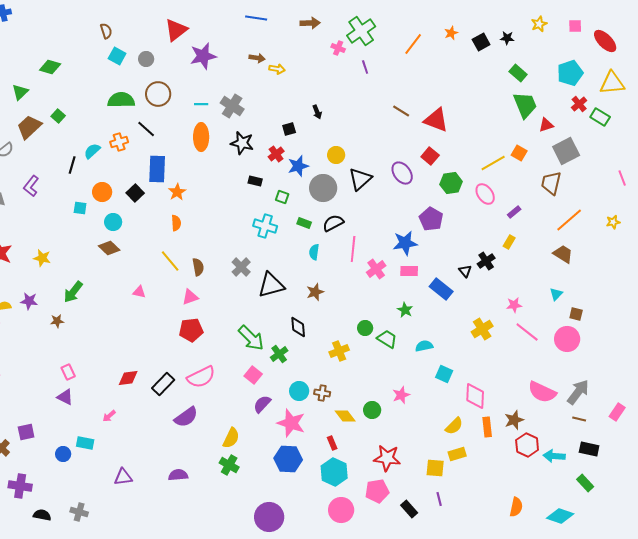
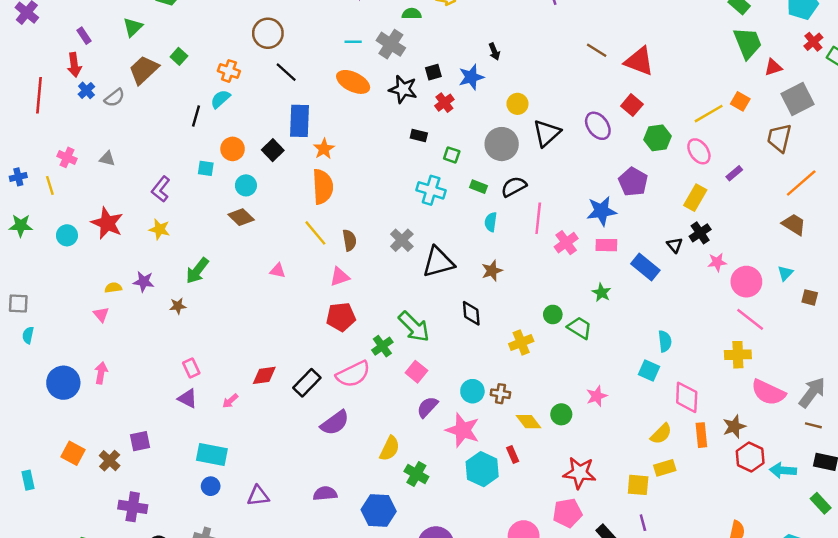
brown circle: (158, 94) -> (268, 33), moved
green semicircle: (121, 100) -> (412, 14), moved, size x0.6
black square: (289, 129) -> (433, 72), moved
orange ellipse: (201, 137) -> (353, 82), turned -64
orange cross: (119, 142) -> (229, 71), moved, turned 36
blue star: (298, 166) -> (471, 77), moved
purple L-shape: (31, 186) -> (161, 189), moved
orange semicircle: (176, 223) -> (323, 187), size x1.8
yellow rectangle: (509, 242) -> (695, 198), moved, size x1.5
pink star: (514, 305) -> (717, 262), moved
yellow cross: (482, 329) -> (738, 355), moved, turned 30
pink circle: (567, 339) -> (746, 282), moved
cyan semicircle: (424, 346) -> (665, 341), moved, turned 96
green cross: (279, 354) -> (382, 346), moved
pink arrow: (109, 416) -> (230, 401), moved
cyan rectangle: (85, 443) -> (212, 455), size x1.4
blue circle: (63, 454) -> (211, 486), moved
blue hexagon: (288, 459) -> (379, 511), moved
green cross: (229, 465) -> (416, 474), moved
cyan hexagon: (334, 472) -> (482, 469), moved

